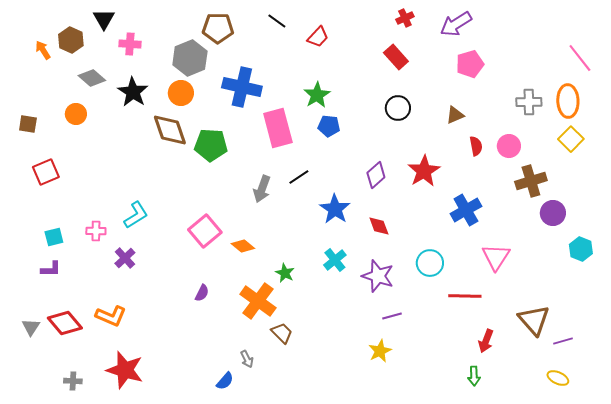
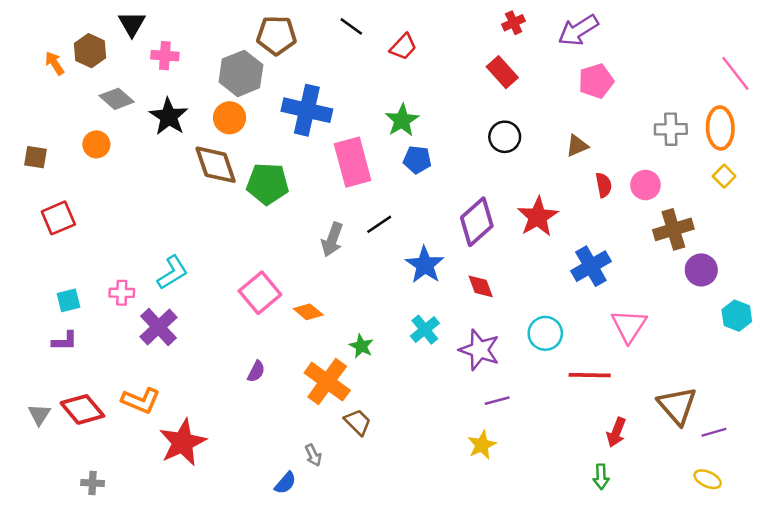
yellow square: (571, 139) -> (724, 176), size x0.7
purple diamond: (376, 175) -> (477, 222), size x1.4
purple cross: (125, 258) -> (159, 327), size x1.4
red star: (125, 370) -> (183, 442), moved, turned 30

